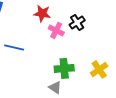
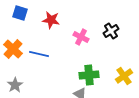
red star: (42, 13) -> (51, 20), moved
black cross: (77, 22) -> (111, 31), moved

